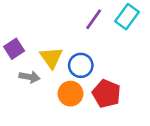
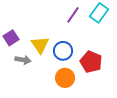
orange circle: (71, 94) -> (65, 78), moved
red pentagon: (106, 94) -> (91, 62), moved

